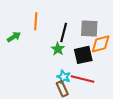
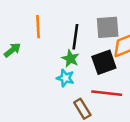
cyan star: (64, 77) -> (65, 78), moved

